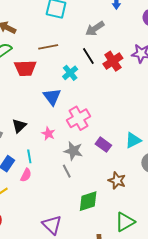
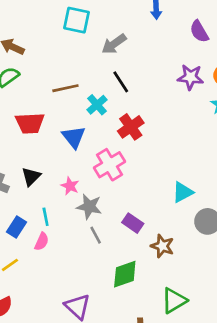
gray arrow: (95, 29) -> (114, 44), moved
brown line: (48, 47) -> (65, 88), moved
red cross: (113, 61) -> (131, 127), moved
red trapezoid: (25, 68) -> (30, 123), moved
purple rectangle: (103, 145) -> (133, 223), moved
gray star: (73, 151) -> (89, 207), moved

